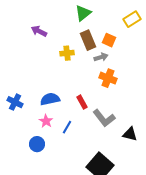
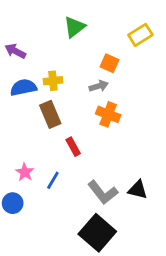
brown rectangle: (88, 40) -> (50, 114), moved
blue semicircle: (50, 99) -> (23, 87), moved
gray L-shape: (104, 118) -> (103, 192), moved

